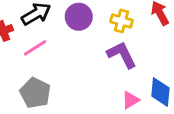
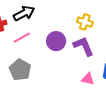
purple circle: (79, 17) -> (56, 41), moved
pink triangle: (131, 100) -> (88, 79), turned 40

